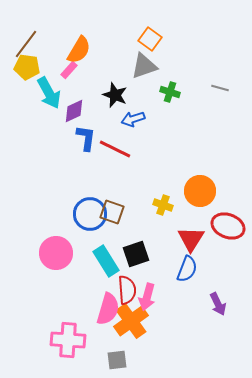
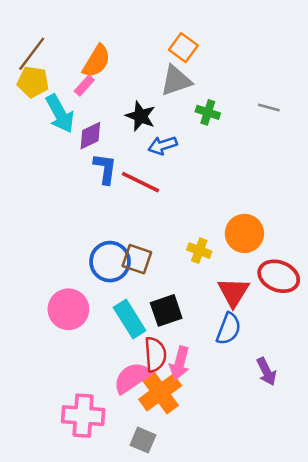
pink semicircle: (108, 309) -> (132, 378), turned -140
gray square: (117, 360) -> (143, 440), turned 30

